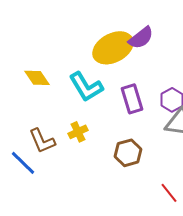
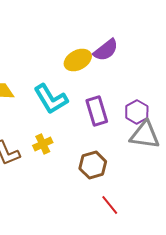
yellow ellipse: (113, 48) -> (78, 60), size x0.7
red line: (169, 193) -> (110, 205), moved

